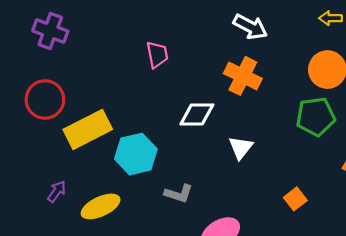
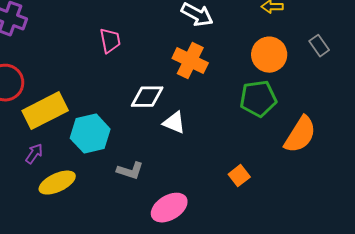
white triangle: (241, 148) -> (174, 123), moved, turned -45
purple arrow: (57, 191) -> (34, 154), moved

